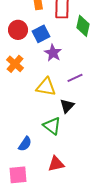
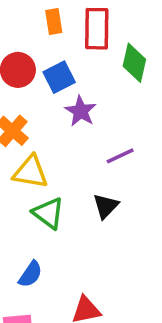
yellow triangle: (46, 87) -> (30, 172), moved
green triangle: (52, 126) -> (48, 213), moved

